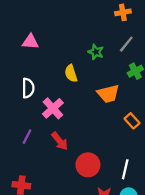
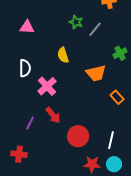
gray line: (126, 44) -> (95, 29), moved
green star: (96, 52) -> (76, 22), moved
purple line: (27, 137) -> (30, 123), moved

